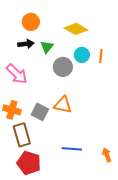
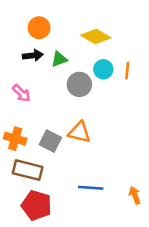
green triangle: (47, 47) -> (59, 59), turned 32
pink arrow: (17, 74) -> (21, 93), size x0.7
brown rectangle: (22, 135) -> (28, 170), turned -60

